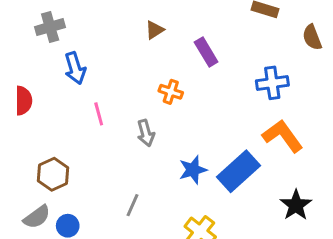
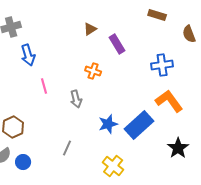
brown triangle: (155, 30) -> (90, 29), moved

